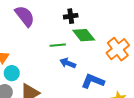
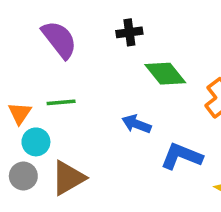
black cross: (71, 16) -> (129, 32), moved
green line: (58, 45) -> (61, 102), moved

